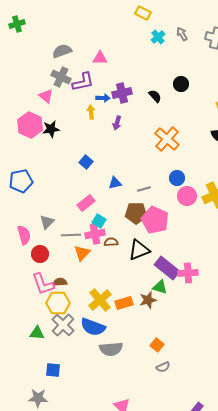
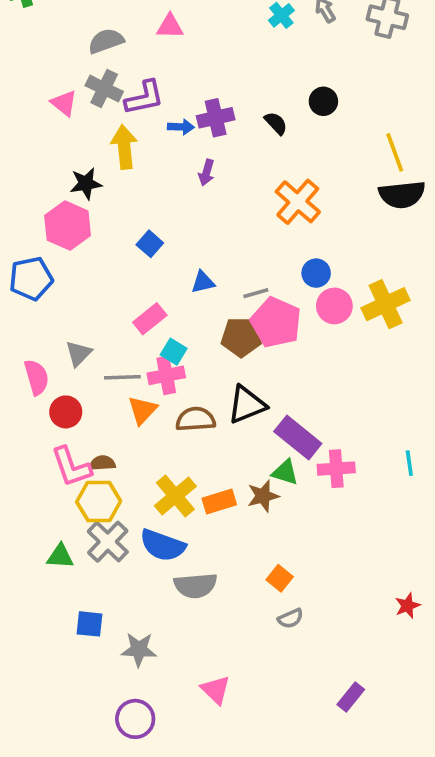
pink triangle: (100, 58) -> (170, 26), moved
pink triangle: (46, 96) -> (64, 103), moved
yellow arrow: (91, 112) -> (124, 147), moved, size x1.6
pink hexagon: (30, 125) -> (68, 226), moved
pink pentagon: (155, 220) -> (276, 322), moved
brown semicircle: (111, 242) -> (195, 419), moved, size x1.5
pink cross: (188, 273) -> (336, 469), moved
gray star: (38, 398) -> (139, 649), moved

